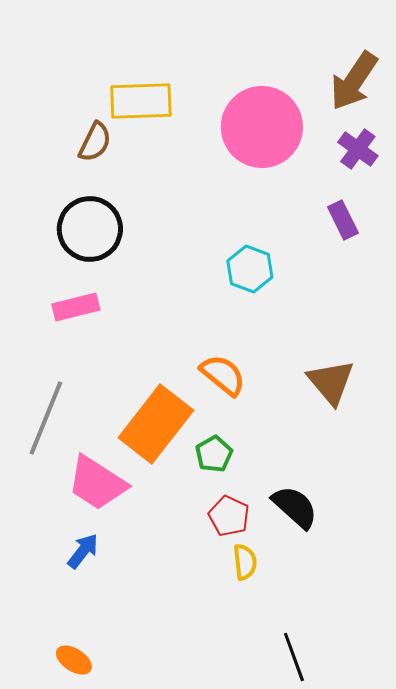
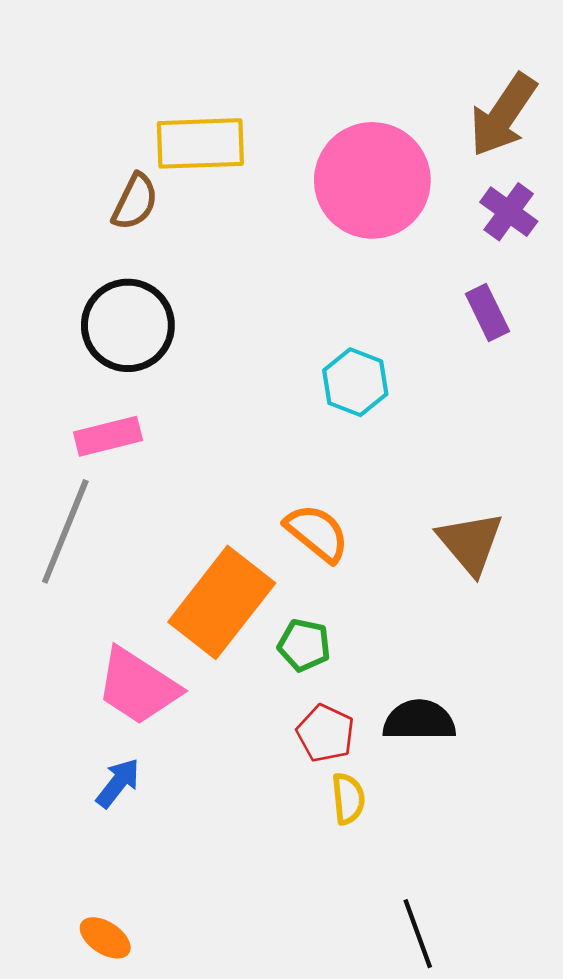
gray line: (46, 418) -> (65, 531), moved
green pentagon: (214, 454) -> (304, 645), turned -30
black semicircle: (295, 507) -> (419, 720), turned -42

